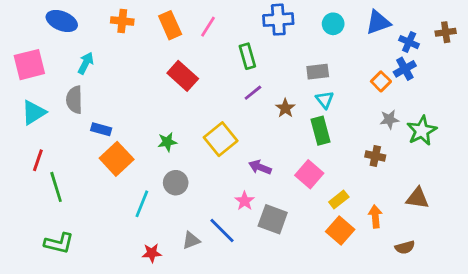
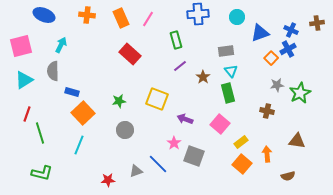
blue triangle: (378, 22) -> (260, 33), moved
yellow square: (221, 139) -> (157, 99), turned -30
cyan line: (142, 204) -> (79, 145), moved

